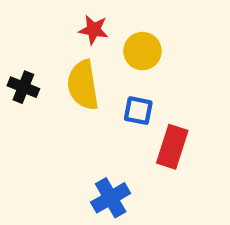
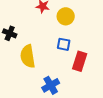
yellow semicircle: (83, 85) -> (28, 56), moved

